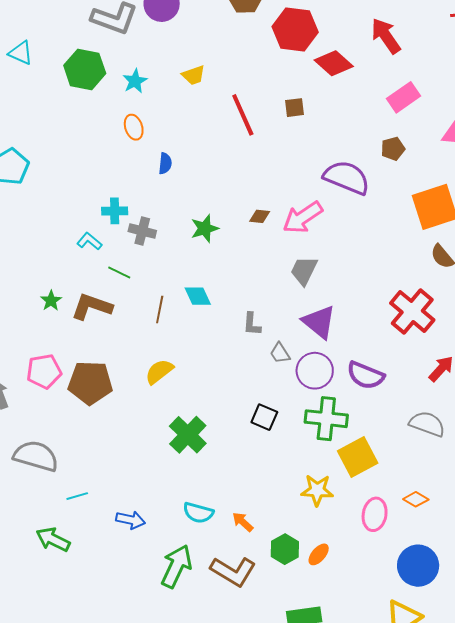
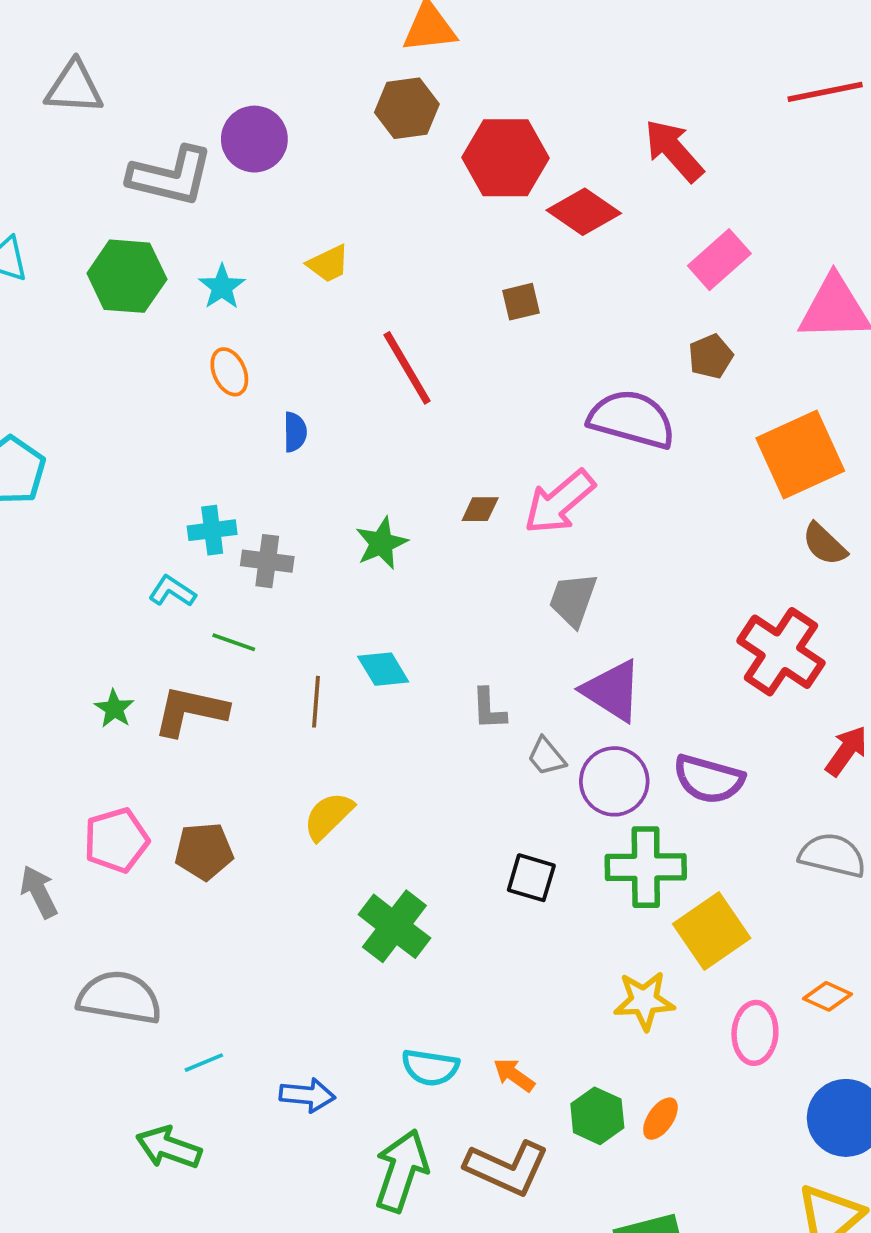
red line: (243, 115) -> (407, 368), moved
brown pentagon: (90, 383) -> (204, 851), size x0.7

